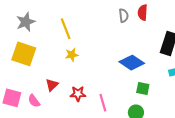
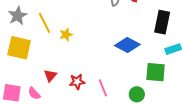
yellow line: (66, 29) -> (45, 23), moved
yellow star: (72, 55) -> (66, 35), moved
green square: (143, 88) -> (156, 72), moved, size x1.5

